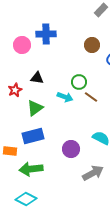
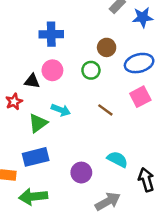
pink circle: (22, 45) -> (52, 70), moved
black triangle: (37, 78) -> (32, 81), moved
green circle: (79, 82) -> (91, 70), moved
cyan arrow: (65, 97) -> (61, 110), moved

